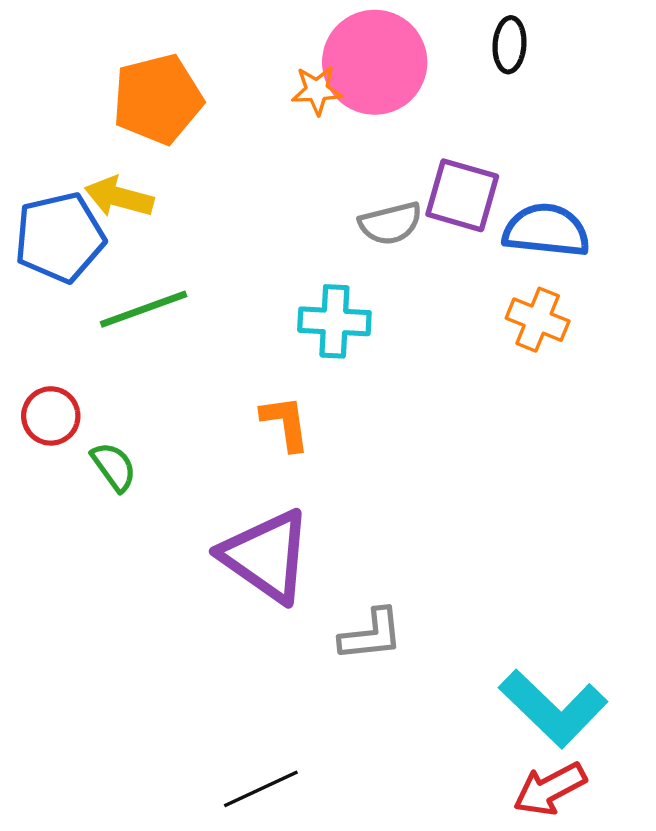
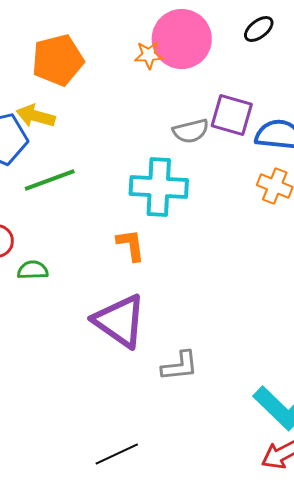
black ellipse: (510, 45) -> (259, 29), turned 48
cyan cross: (334, 321) -> (159, 187), size x1.4
green semicircle: (114, 467) -> (33, 270), turned -56

